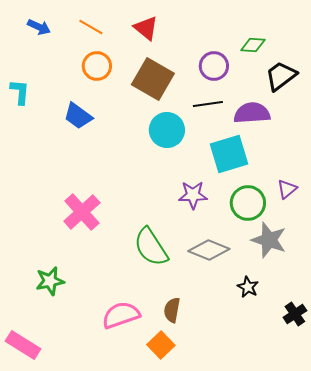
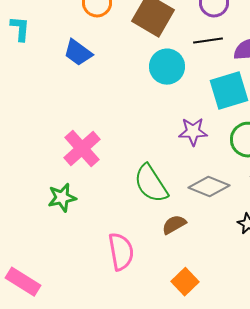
green star: (50, 281) -> (62, 198), moved
brown semicircle: (172, 310) -> (174, 225), moved, turned 50
pink semicircle: (121, 315) -> (121, 252), turned 99
orange square: (161, 345) -> (185, 282), moved

